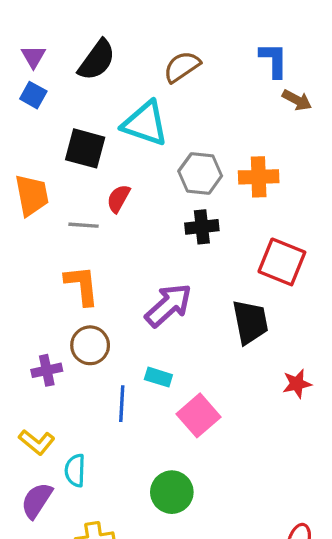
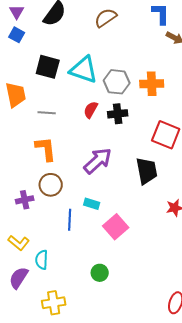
cyan triangle: (145, 123) -> (84, 70), moved
red semicircle: (118, 199) -> (91, 110), moved
green circle: (172, 492) -> (100, 273), size x0.7

